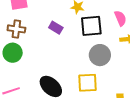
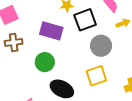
purple rectangle: (56, 28) -> (51, 31), size x1.6
green circle: (13, 53) -> (45, 62), moved

